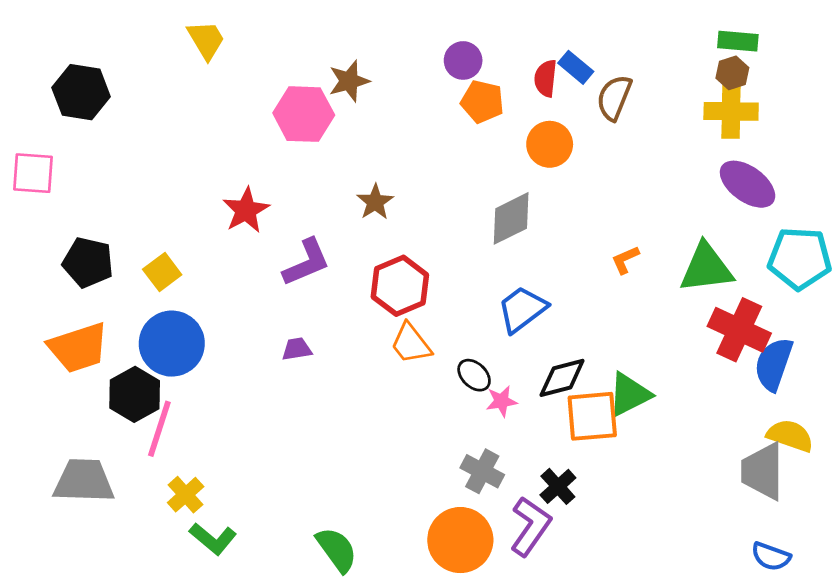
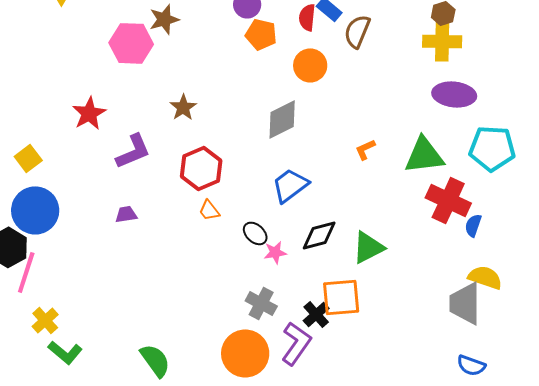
purple ellipse: (748, 184) -> (454, 94), turned -30
orange trapezoid: (411, 344) -> (209, 210), size x0.7
blue semicircle: (774, 364) -> (473, 225), size x0.6
orange square: (592, 416) -> (341, 297), moved

